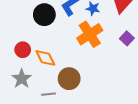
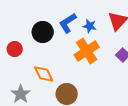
red circle: (23, 50) -> (15, 49), moved

